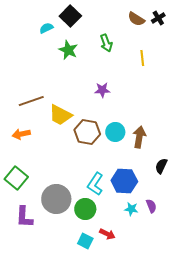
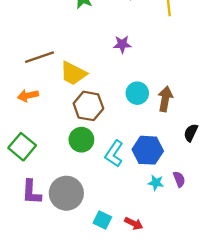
brown hexagon: (87, 132) -> (88, 106), moved
gray circle: (56, 199) -> (66, 193), moved
green circle: (85, 209) -> (81, 140), moved
red arrow: (107, 234) -> (134, 223), moved

